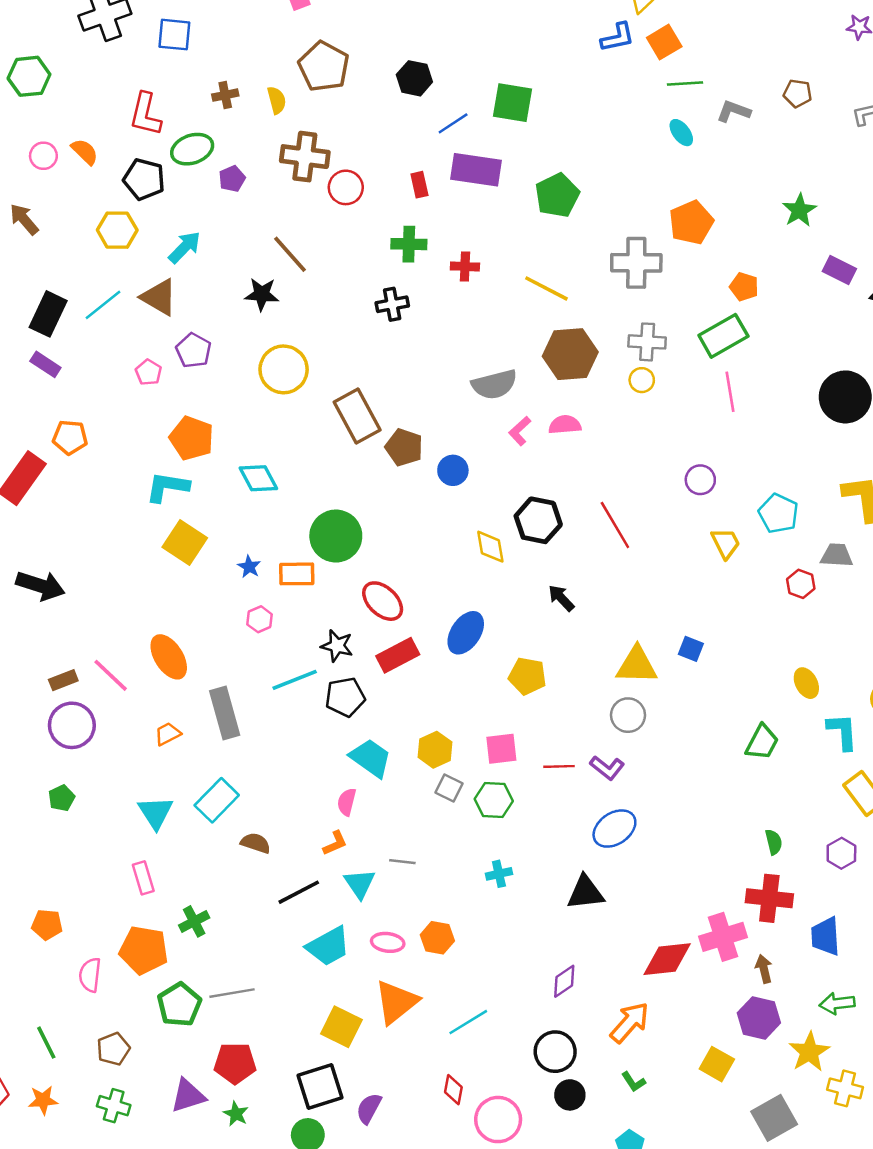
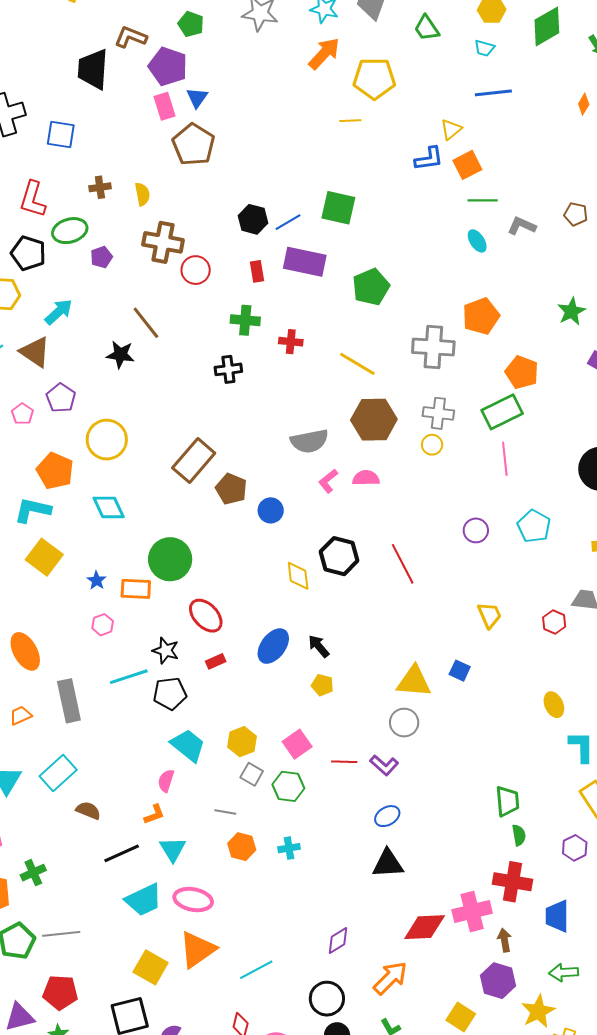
brown pentagon: (324, 66) -> (194, 145), moved
black hexagon: (414, 78) -> (253, 219), moved
orange pentagon: (744, 287) -> (522, 372), size x1.4
yellow circle: (284, 369) -> (107, 440), moved
brown rectangle: (357, 416) -> (194, 461), turned 66
cyan pentagon: (778, 513) -> (534, 526), moved
yellow trapezoid: (726, 543) -> (489, 615), moved
black arrow: (561, 598) -> (319, 646), moved
red rectangle: (398, 655) -> (216, 661), size x0.6
yellow pentagon: (527, 676) -> (322, 685), size x0.7
green trapezoid: (762, 742) -> (507, 801), moved, turned -36
pink square: (501, 749) -> (297, 744), turned -32
blue ellipse: (614, 829) -> (387, 816), size x0.7
gray line: (402, 862) -> (225, 812), moved
black triangle: (585, 893) -> (388, 864), moved
orange hexagon: (437, 938) -> (242, 847), moved
pink ellipse: (388, 942) -> (193, 900), size x1.4

